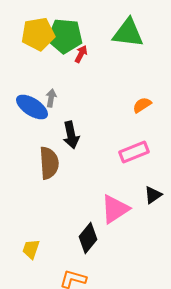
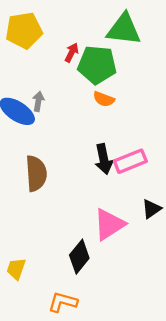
green pentagon: (65, 36) -> (97, 65), moved
orange semicircle: (142, 105) -> (104, 99), moved, turned -126
black arrow: (71, 135) -> (104, 159), moved

